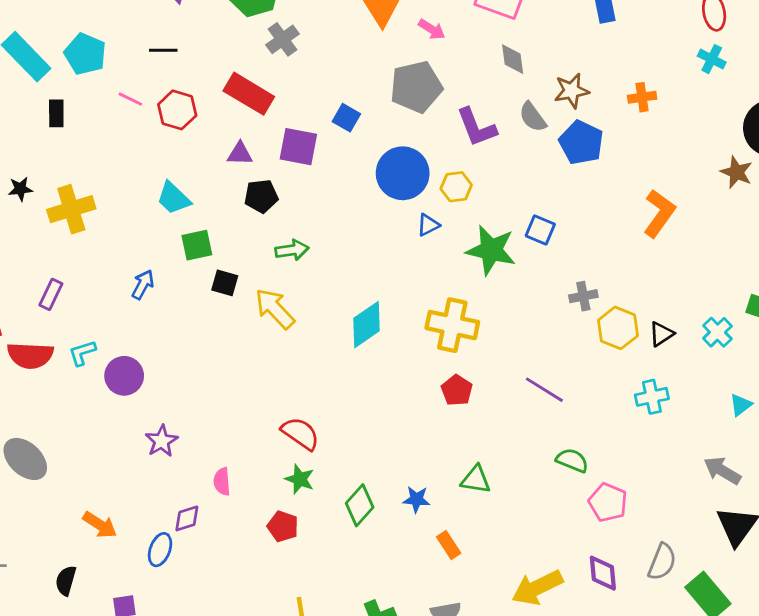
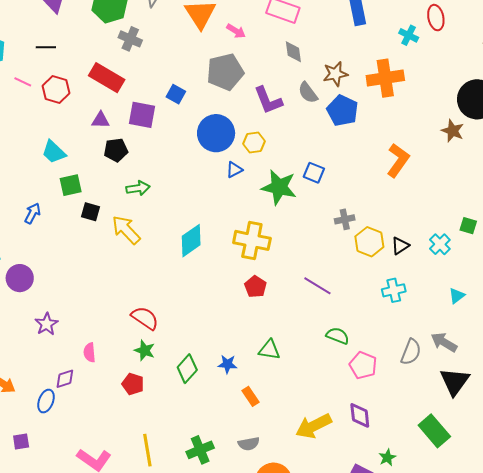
gray cross: (283, 39) -> (130, 39), turned -30
cyan cross: (712, 59) -> (409, 35), moved
orange cross: (642, 97) -> (385, 78), size x1.8
gray semicircle: (662, 562) -> (411, 352), moved

